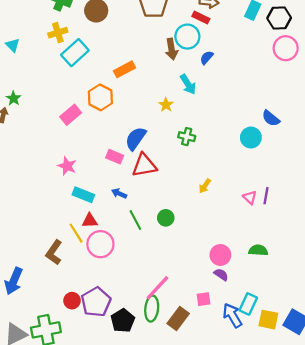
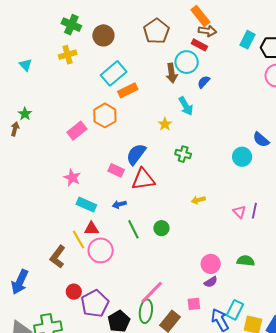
cyan rectangle: (75, 53) -> (114, 73), moved
yellow arrow: (205, 186) -> (198, 200), turned 40
blue arrow: (119, 193) -> (119, 204), turned -40
purple semicircle: (221, 275) -> (211, 282), turned 112
red circle: (72, 301) -> (74, 292), moved

